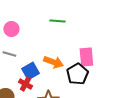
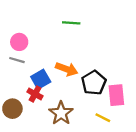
pink circle: (11, 29) -> (19, 42), moved
pink rectangle: (86, 57) -> (116, 95), moved

